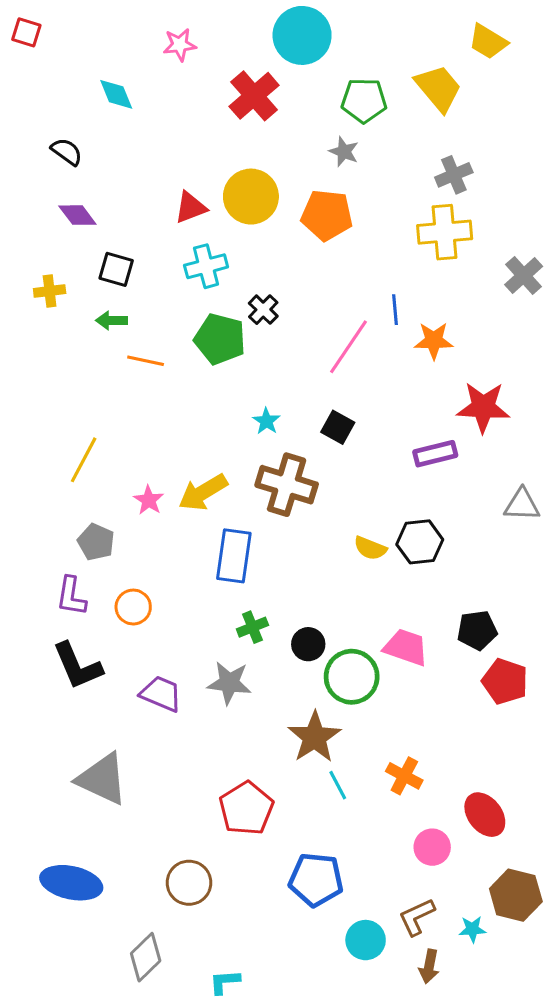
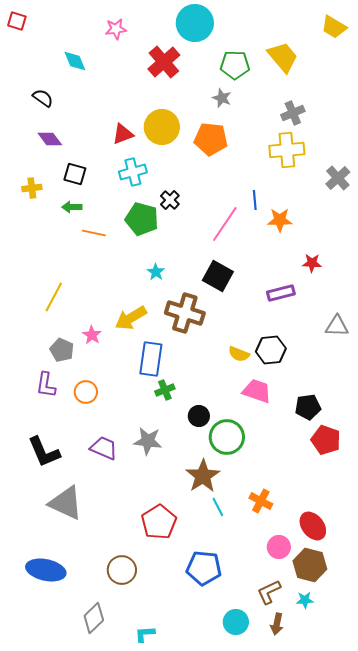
yellow trapezoid: (488, 42) -> (334, 27), moved
red star: (483, 407) -> (312, 263), size x0.6
cyan star: (266, 421) -> (156, 272), moved
black square: (338, 427) -> (218, 276), size x1.4
pink star: (149, 500) -> (92, 335), moved
green cross: (252, 627) -> (165, 390), moved
pink trapezoid: (406, 647) -> (257, 391), moved
black L-shape: (77, 666) -> (44, 452), moved
brown hexagon: (516, 895) -> (310, 565), moved
cyan circle: (366, 940) -> (236, 622), moved

